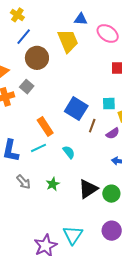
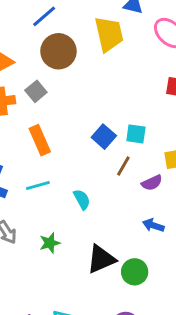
cyan square: (109, 104) -> (136, 134), moved
blue square: (76, 109) -> (104, 137), size x0.7
orange rectangle: (45, 126) -> (40, 140), moved

